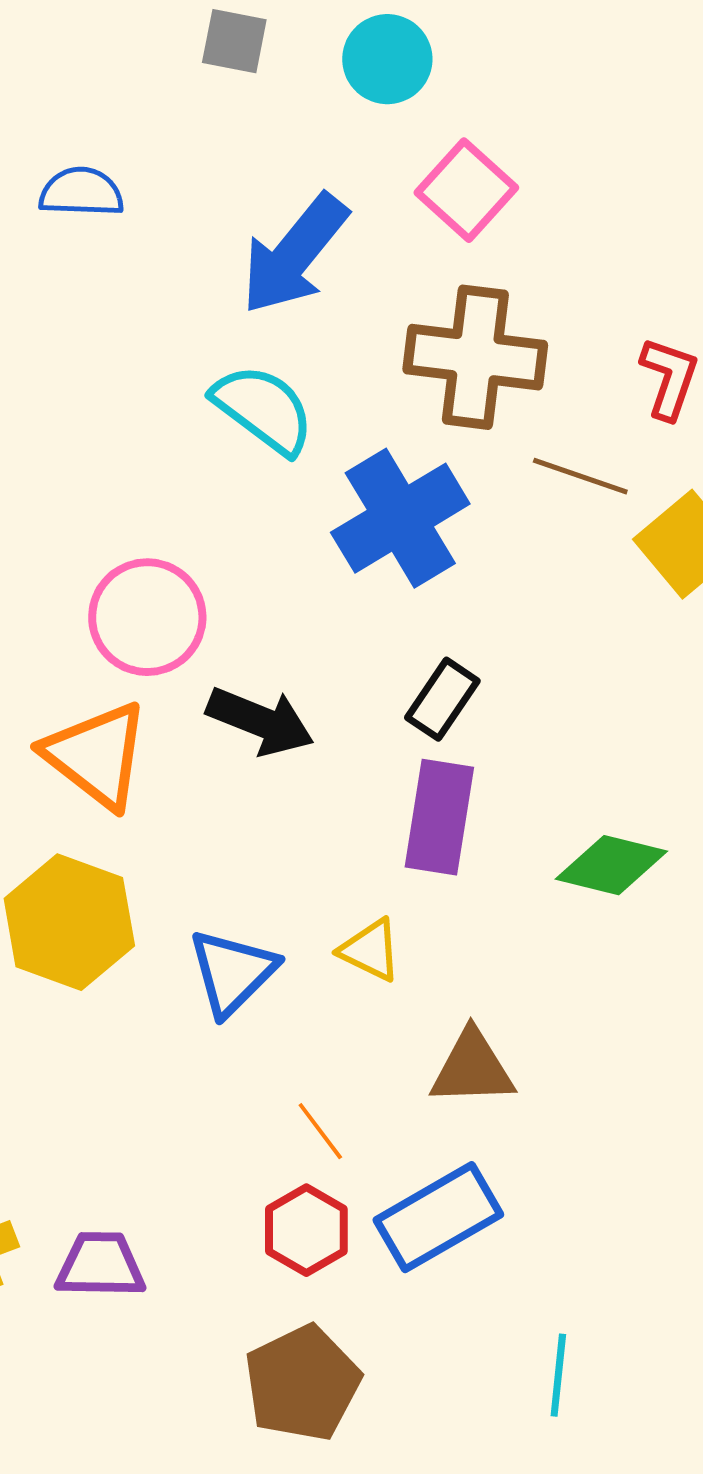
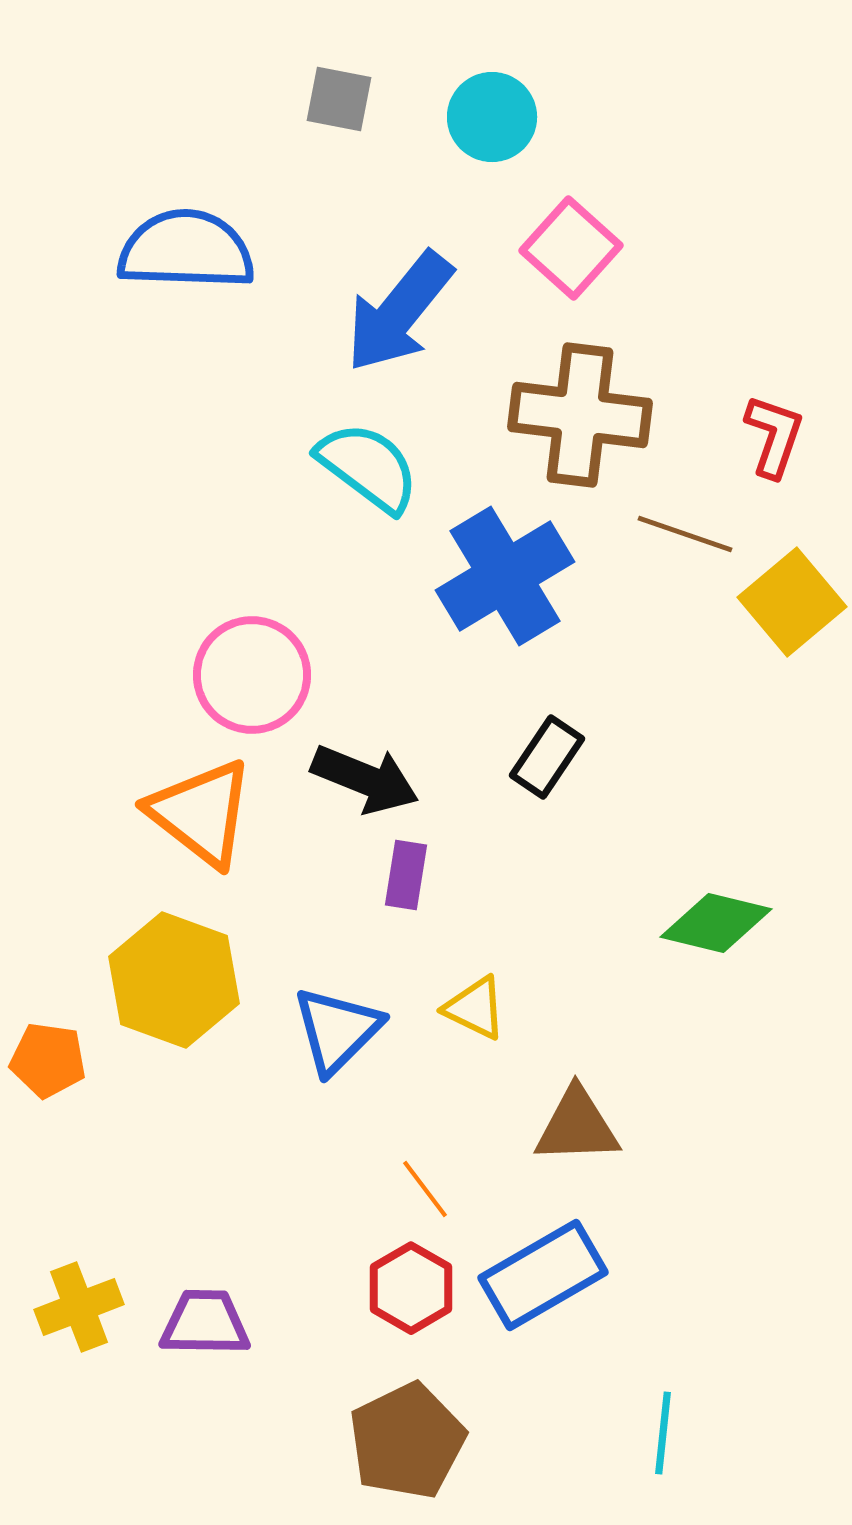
blue semicircle: (81, 192) -> (186, 250), size x1.6
purple rectangle: (439, 817) -> (406, 875), moved, size x0.6

